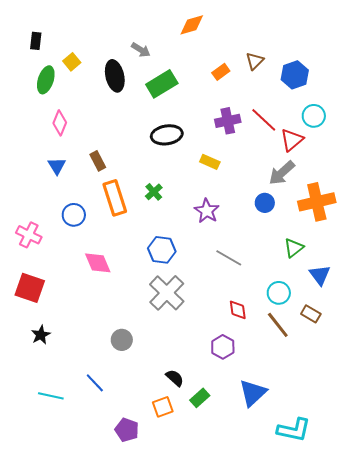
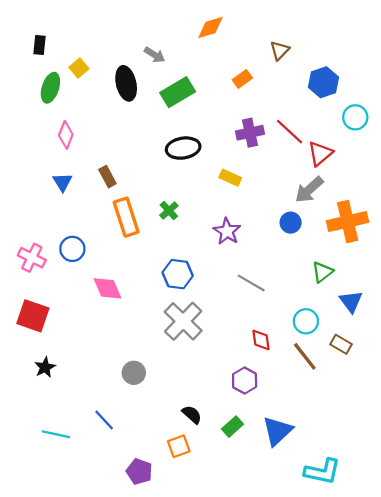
brown triangle: (255, 61) -> (280, 50), moved
cyan circle: (314, 116) -> (355, 117), moved
blue circle: (74, 215) -> (72, 249), moved
green rectangle: (200, 398) -> (232, 427), moved

